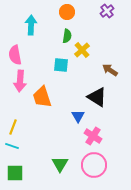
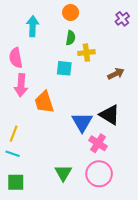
purple cross: (107, 11) -> (122, 19), moved
yellow cross: (82, 50) -> (86, 53), turned 35
brown arrow: (110, 70) -> (116, 74), turned 119
black triangle: (97, 97) -> (110, 115), moved
blue triangle: (78, 116) -> (82, 122), size x1.5

